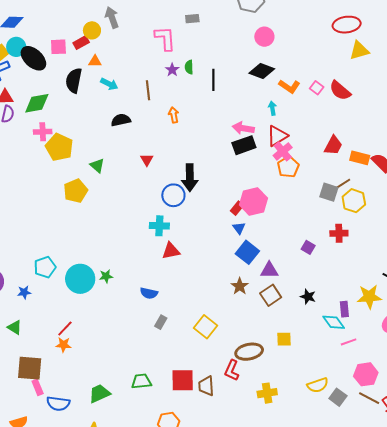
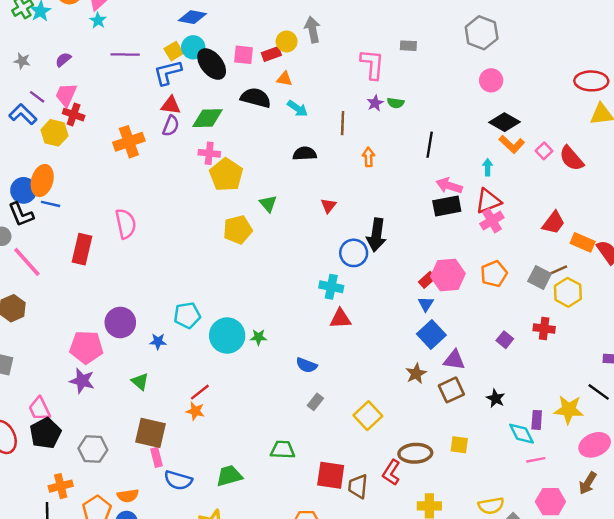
green semicircle: (189, 67) -> (396, 103), turned -88
black diamond: (262, 71) -> (505, 122), moved
black semicircle: (74, 80) -> (256, 98), turned 85
black line: (213, 80) -> (430, 145), moved
orange pentagon: (288, 167) -> (494, 274), moved
green trapezoid: (141, 381) -> (283, 450), moved

